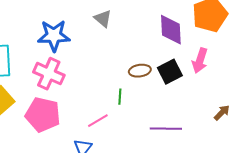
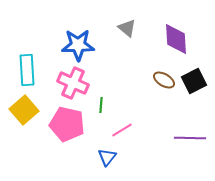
purple diamond: (171, 30) -> (176, 39), moved
brown ellipse: (140, 71) -> (164, 80), turned 40
green line: (120, 97) -> (101, 105), moved

